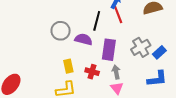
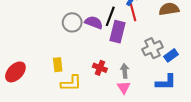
purple semicircle: (84, 39) -> (94, 22), moved
purple rectangle: (109, 50) -> (117, 32), moved
yellow rectangle: (68, 66) -> (58, 65), moved

